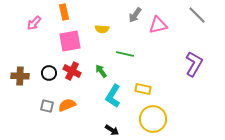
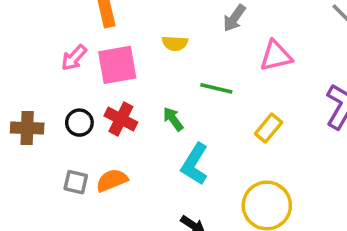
pink arrow: (34, 23) -> (74, 58), moved
pink triangle: (158, 25) -> (276, 56), moved
yellow rectangle: (143, 89) -> (269, 128), moved, turned -63

